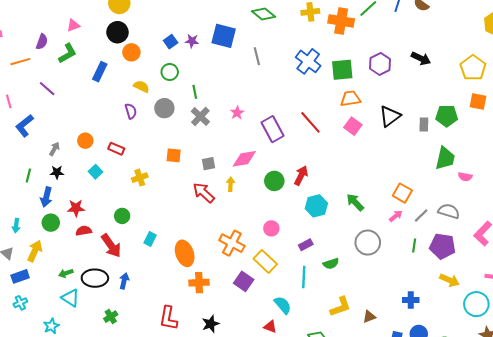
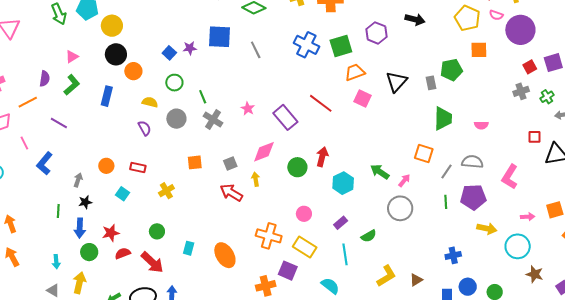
green trapezoid: (445, 158) -> (443, 118), moved
pink arrow: (396, 216) -> (404, 180), moved
orange cross: (199, 283) -> (266, 286), moved

